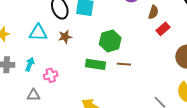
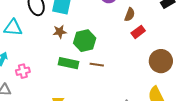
brown star: (65, 37) -> (60, 32), moved

